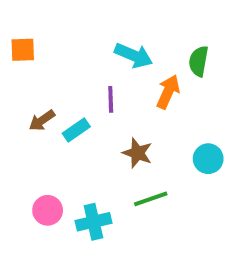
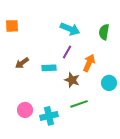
orange arrow: (168, 92) -> (89, 63), moved
purple line: (111, 99) -> (67, 52), moved, turned 32
cyan rectangle: (76, 130) -> (49, 68), moved, turned 32

